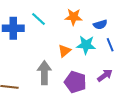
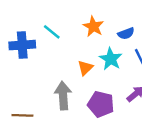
orange star: (73, 17) -> (93, 26), turned 30
cyan star: (86, 45) -> (111, 59), turned 30

